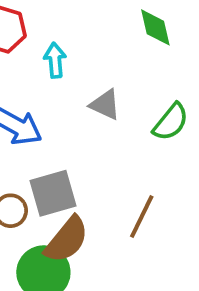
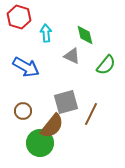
green diamond: (155, 27) -> (85, 35), moved
gray square: (53, 193) -> (66, 102), moved

